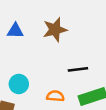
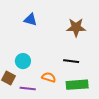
brown star: (55, 30) -> (76, 27), moved

